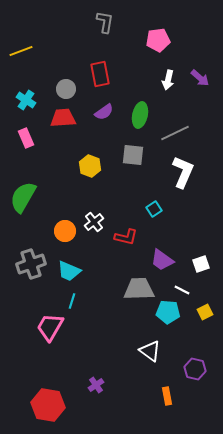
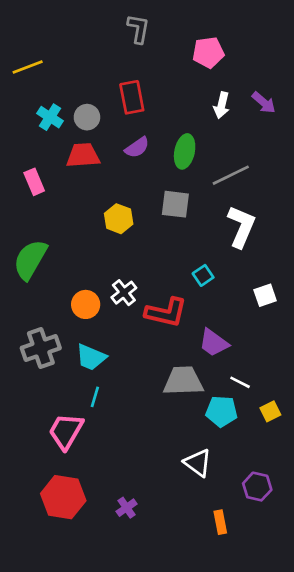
cyan cross: (26, 100) -> (50, 117), moved
red L-shape: (126, 237) -> (166, 312), size x1.4
white square: (201, 264) -> (265, 295), moved
red hexagon: (48, 405) -> (63, 497), moved

